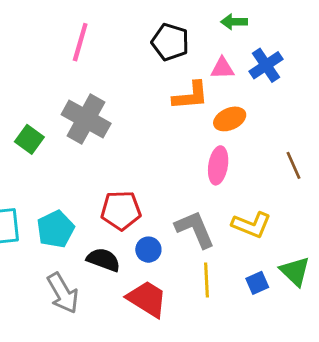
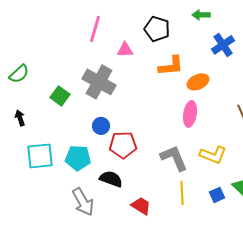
pink triangle: (222, 68) -> (125, 50), moved
cyan pentagon: (56, 229) -> (78, 158), turned 30
blue circle: (148, 250) -> (101, 126), moved
red trapezoid: (147, 299) -> (141, 206), size x0.7

